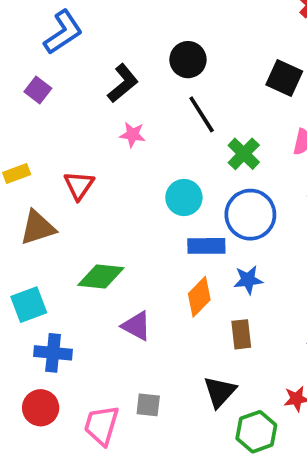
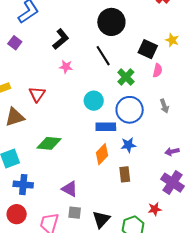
black circle: (188, 60) -> (111, 22), moved, size x1.4
black square: (284, 78) -> (148, 49), moved
purple triangle: (136, 326) -> (70, 189), moved
black triangle: (220, 392) -> (101, 219), moved

